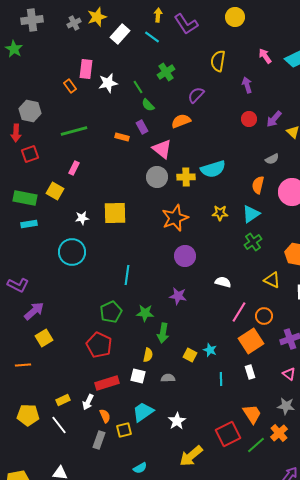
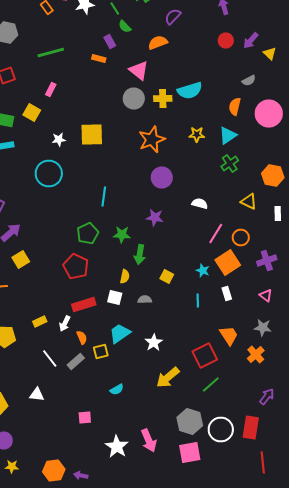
purple rectangle: (142, 127) -> (110, 42), moved
cyan star: (210, 350) -> (203, 270), moved
white line: (59, 425) -> (50, 358), moved
gray rectangle: (99, 440) -> (76, 362), turned 30
green line: (256, 445) -> (211, 384), moved

